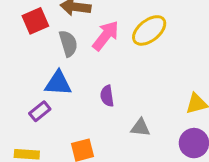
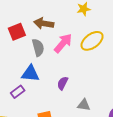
purple semicircle: (107, 96) -> (63, 83), turned 32

